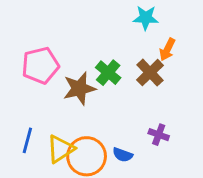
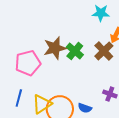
pink pentagon: (40, 65) -> (28, 63), moved
brown star: (79, 88) -> (55, 48), moved

